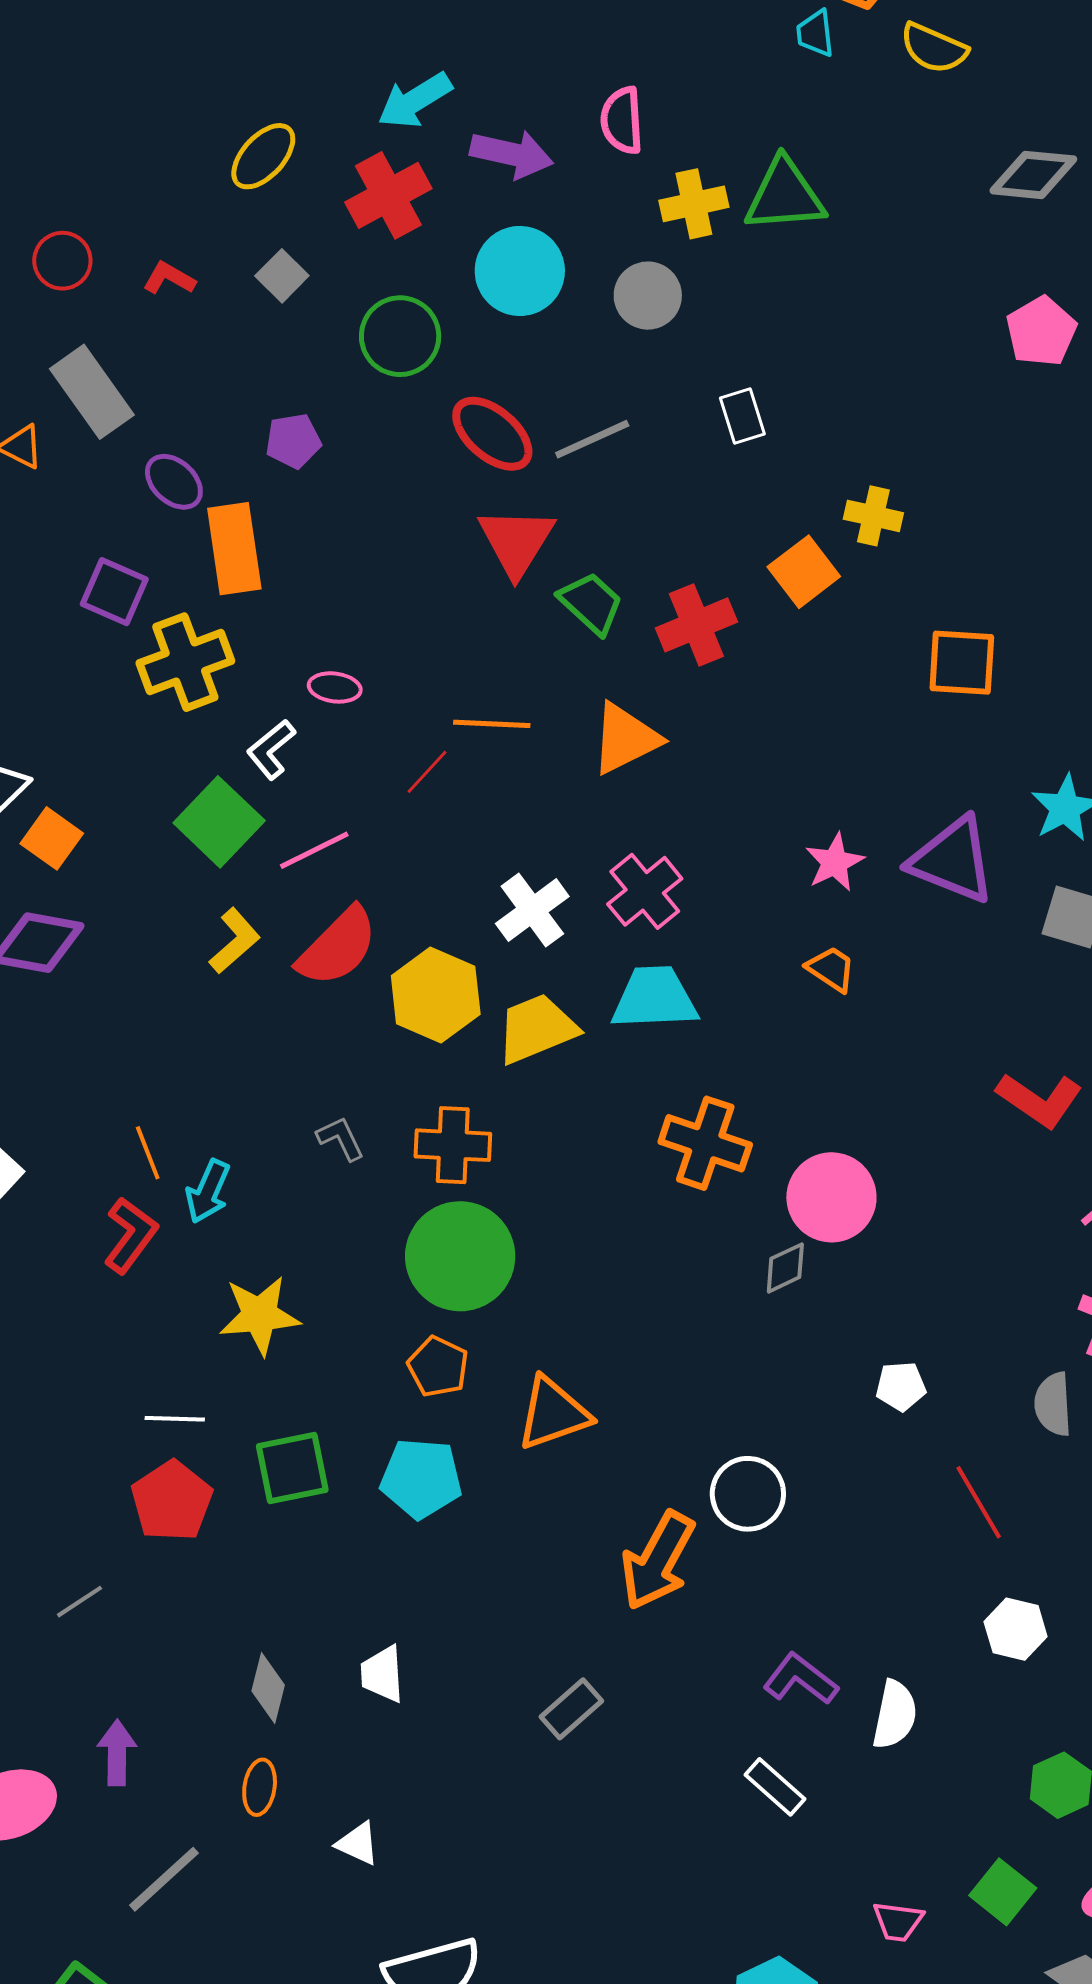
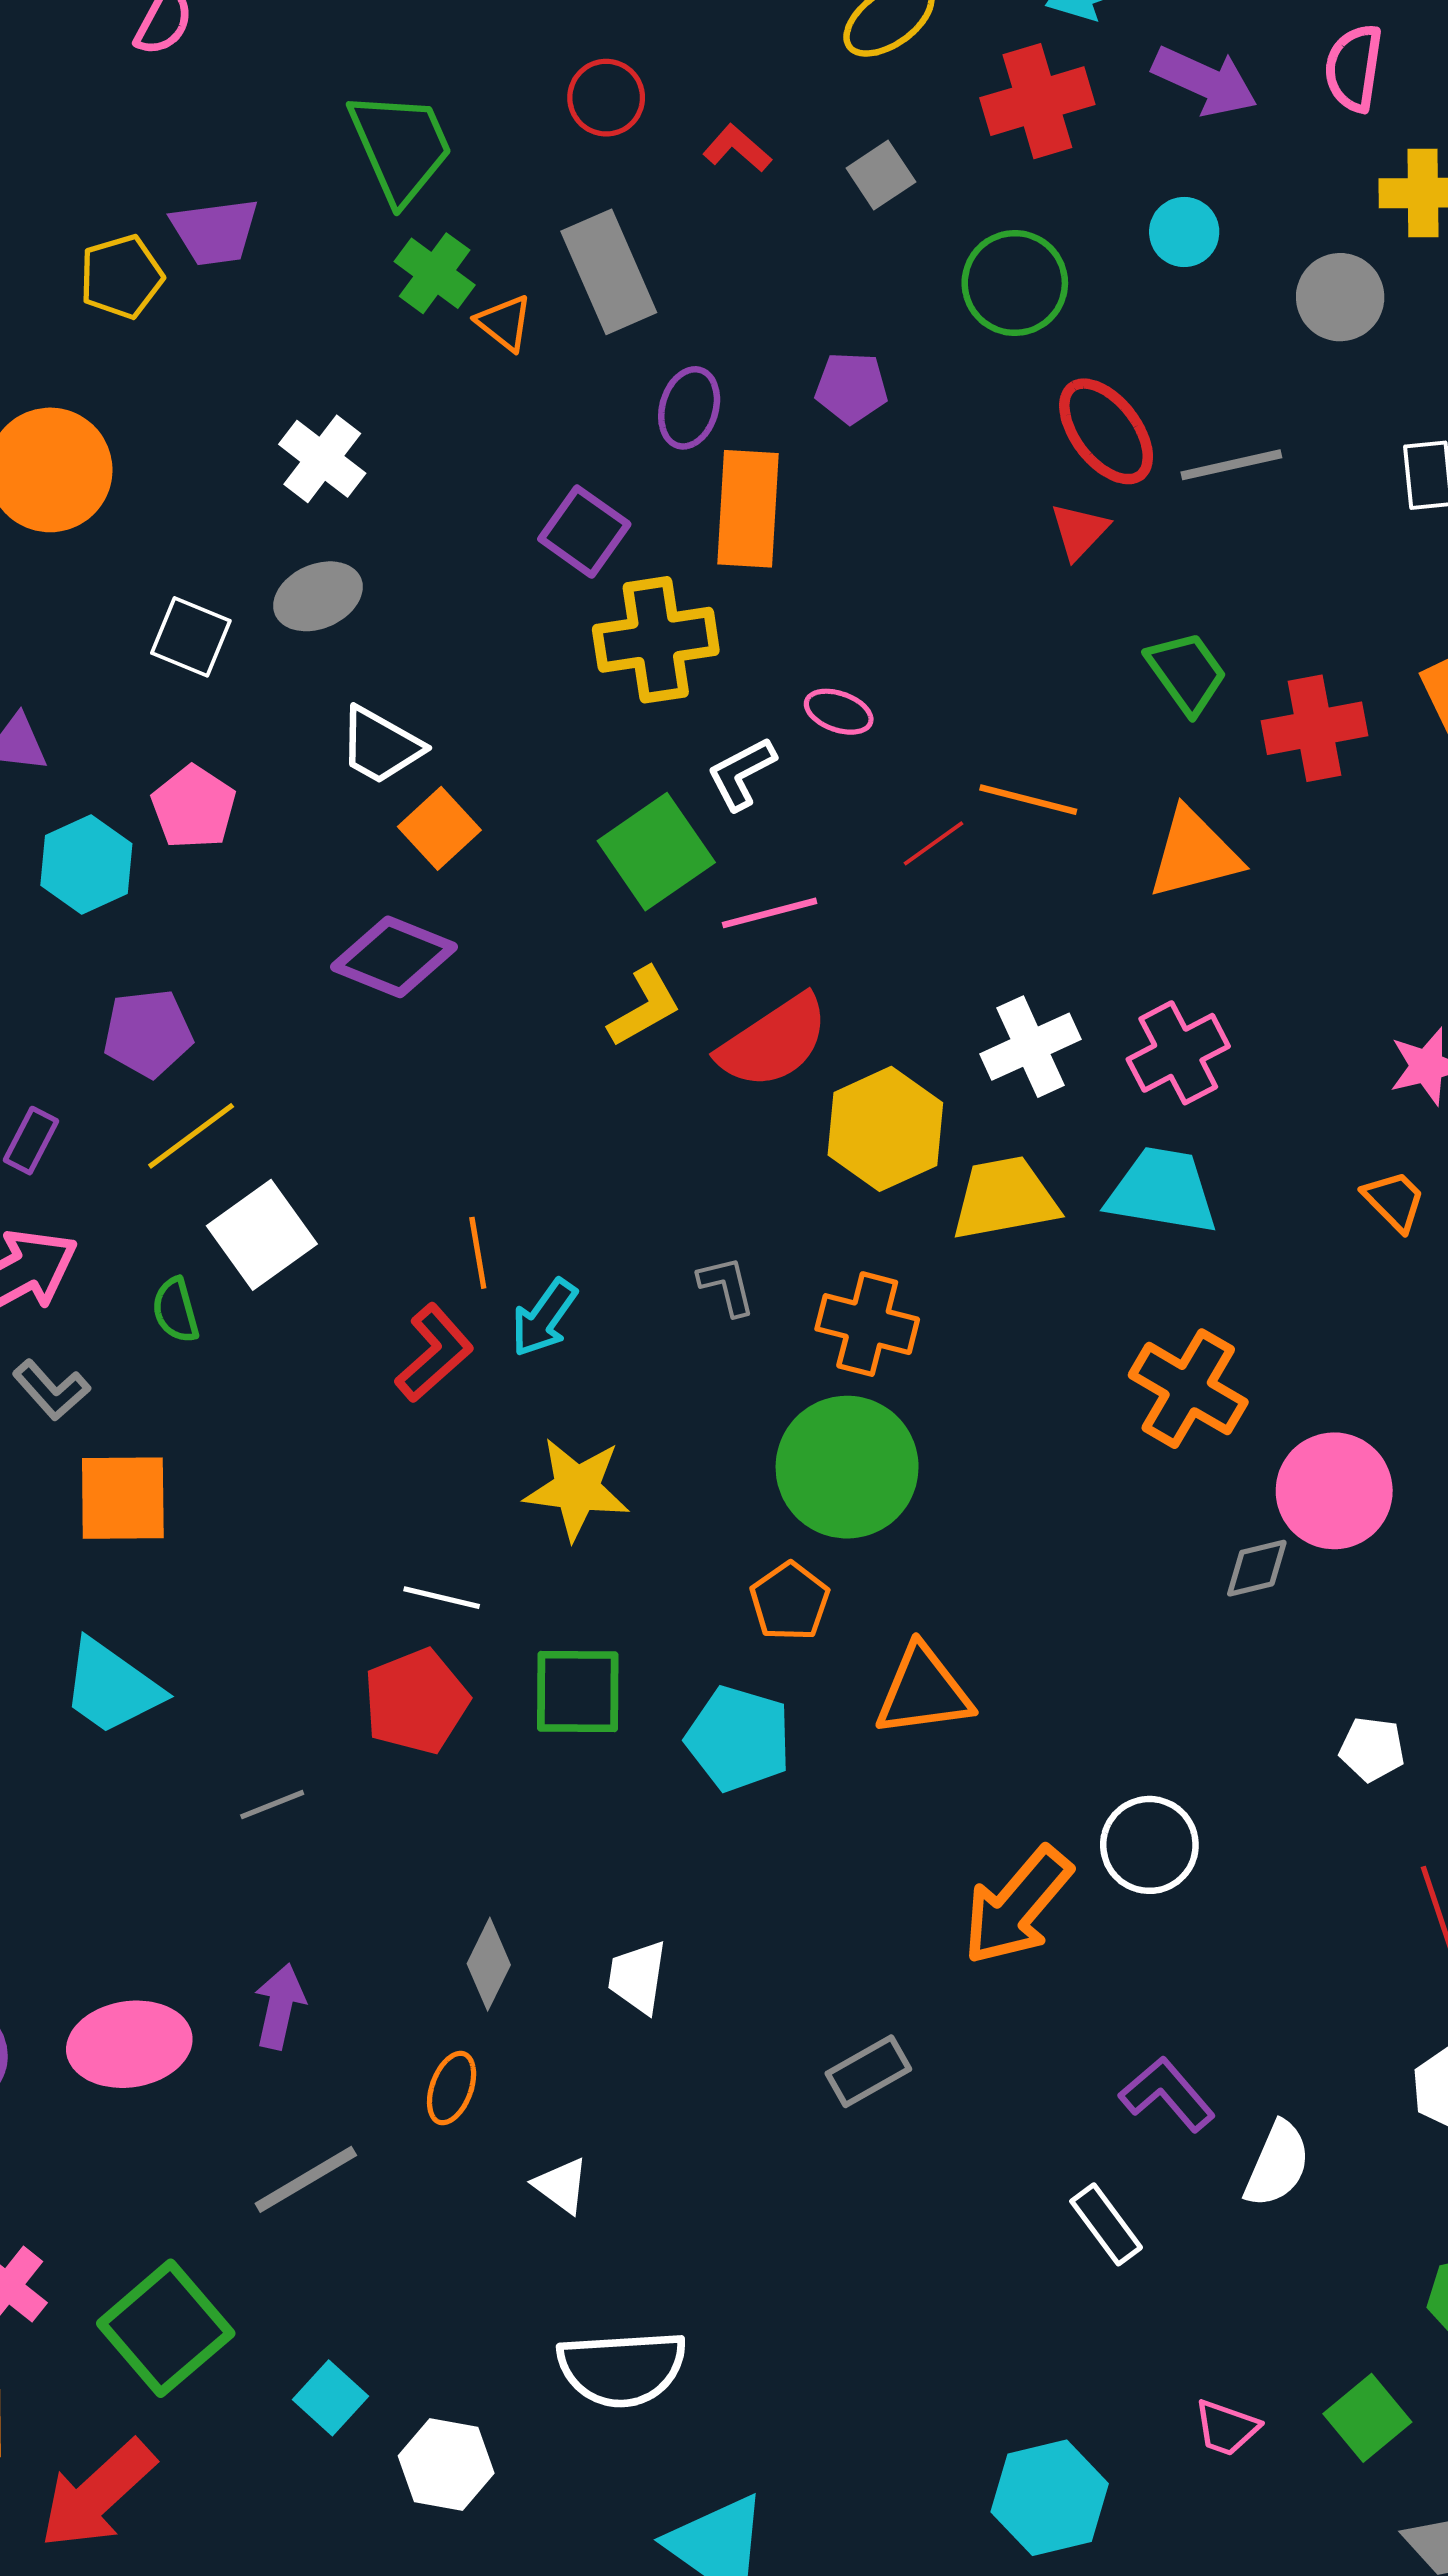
cyan circle: (520, 271) -> (1184, 232), size x0.6
purple ellipse: (174, 482) -> (689, 408), turned 52
red triangle: (516, 541) -> (1079, 531), moved, size x0.6

